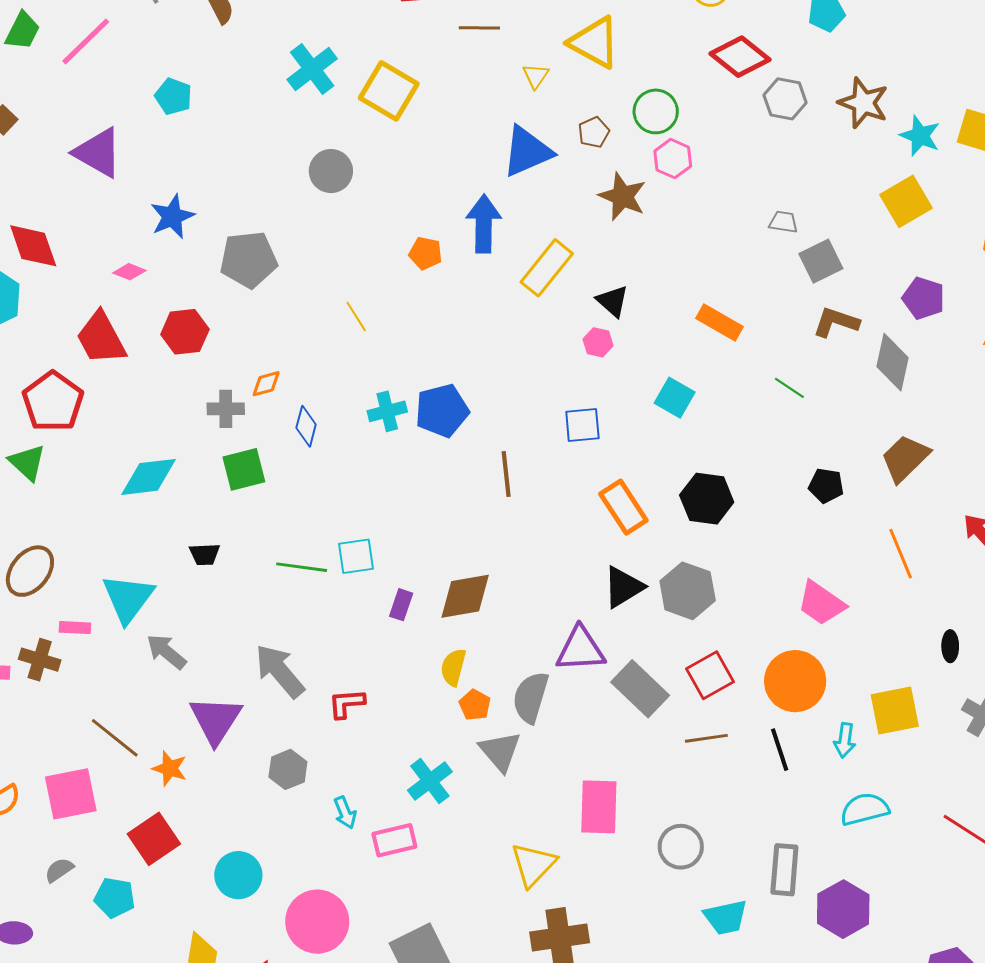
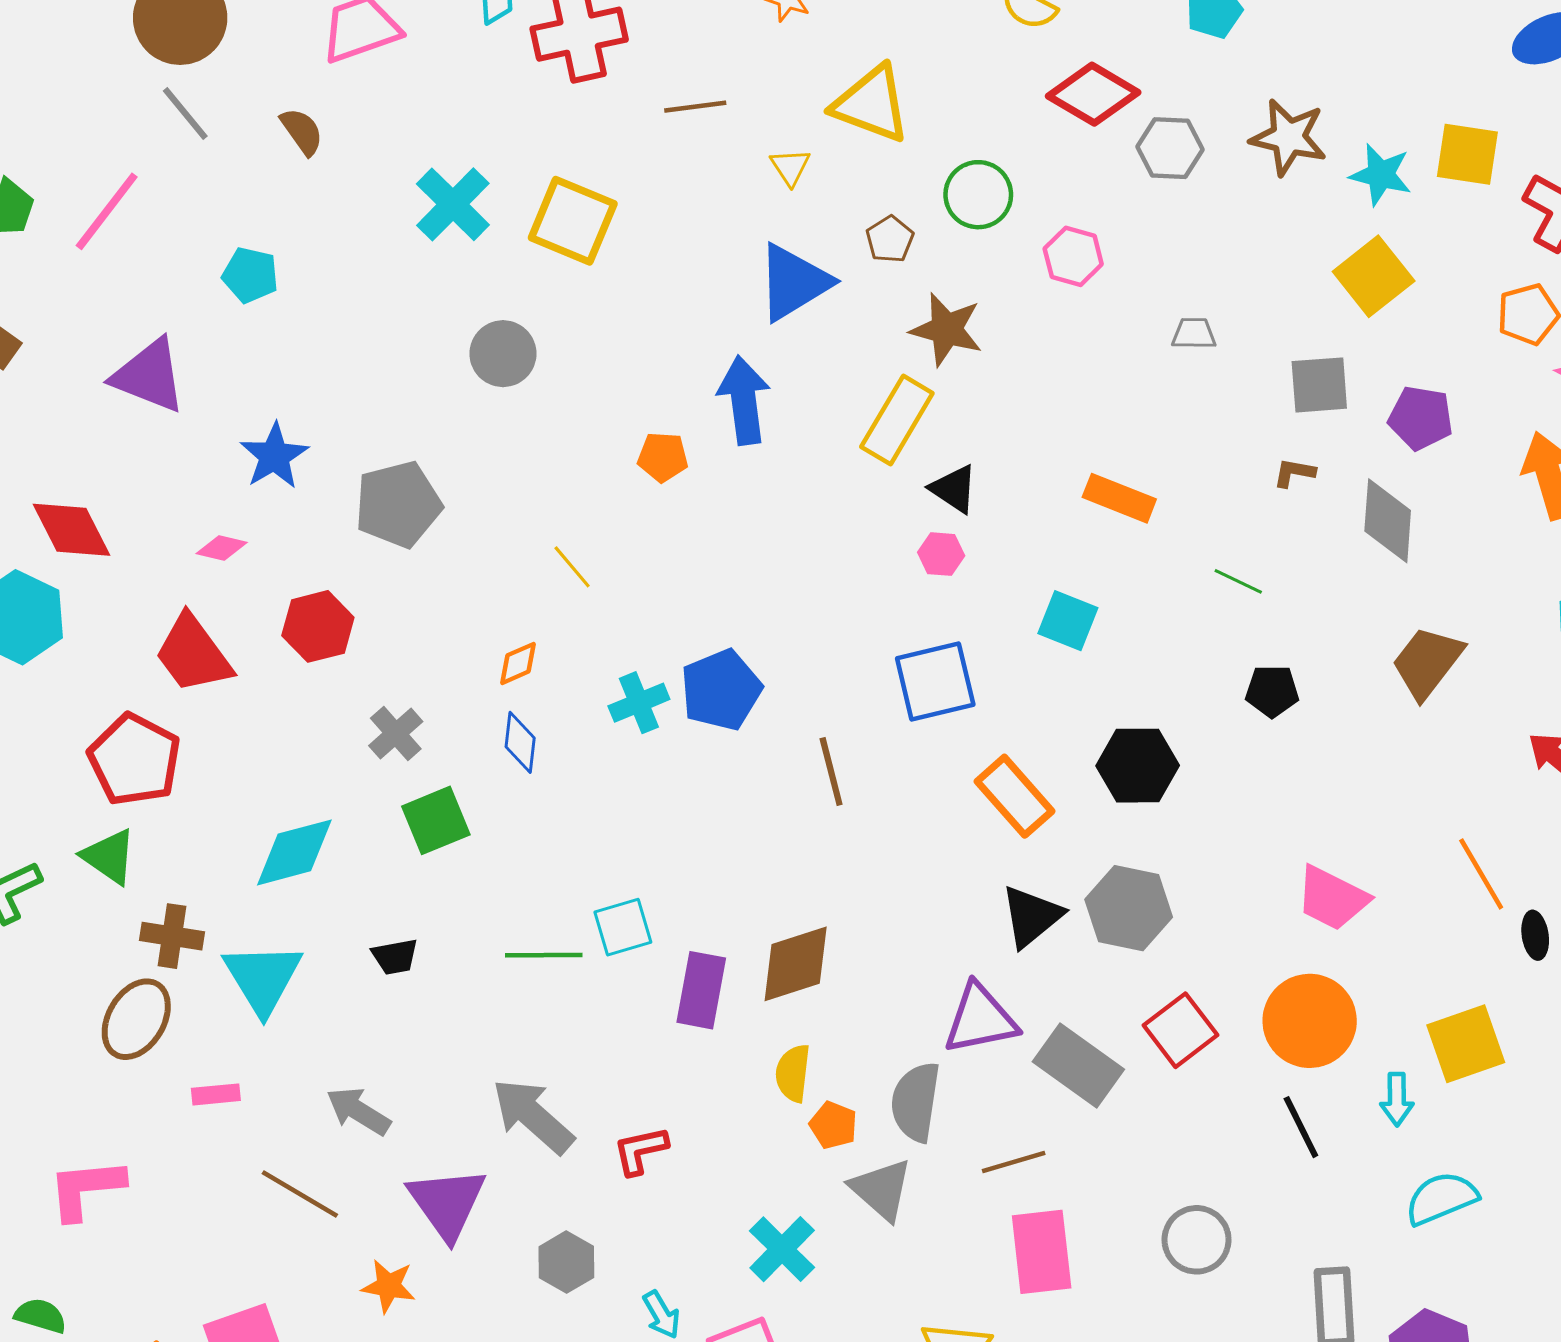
pink hexagon: (673, 159) -> (1073, 256), moved
gray square: (821, 261) -> (1319, 385), moved, turned 30
yellow rectangle: (547, 268) -> (897, 420), moved
brown L-shape: (836, 322) -> (1294, 473), size x0.6
orange diamond: (266, 384) -> (518, 663), moved
gray cross: (226, 409) -> (396, 734), turned -33
blue square: (582, 425) -> (935, 681), size x1.4
black pentagon: (826, 486) -> (1272, 691), moved
orange line: (901, 554) -> (1481, 874), moved
cyan triangle: (128, 598) -> (263, 978), moved
purple rectangle: (401, 605) -> (701, 990), size x1.6
brown cross: (40, 660) -> (172, 936), moved
brown line: (115, 738) -> (300, 1194), moved
brown line: (706, 738) -> (1014, 1162), moved
gray circle: (681, 847) -> (1197, 1240), moved

